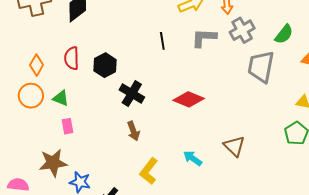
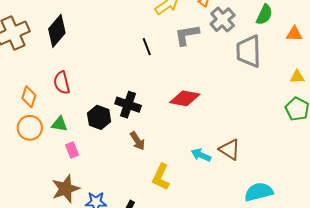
black hexagon: (105, 65) -> (99, 117), moved
brown triangle: (234, 146) -> (230, 149), moved

